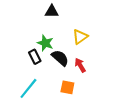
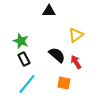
green star: (45, 43) -> (21, 41), moved
black rectangle: (35, 57) -> (24, 59), moved

